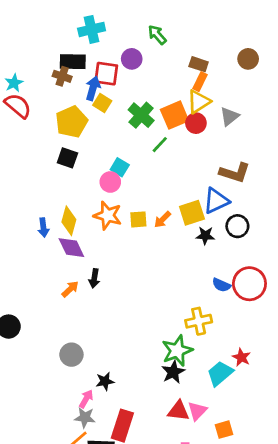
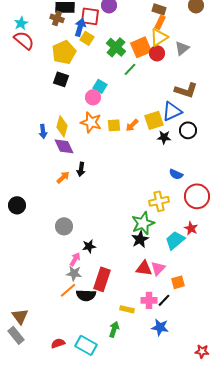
red circle: (249, 284) -> (197, 196), moved

